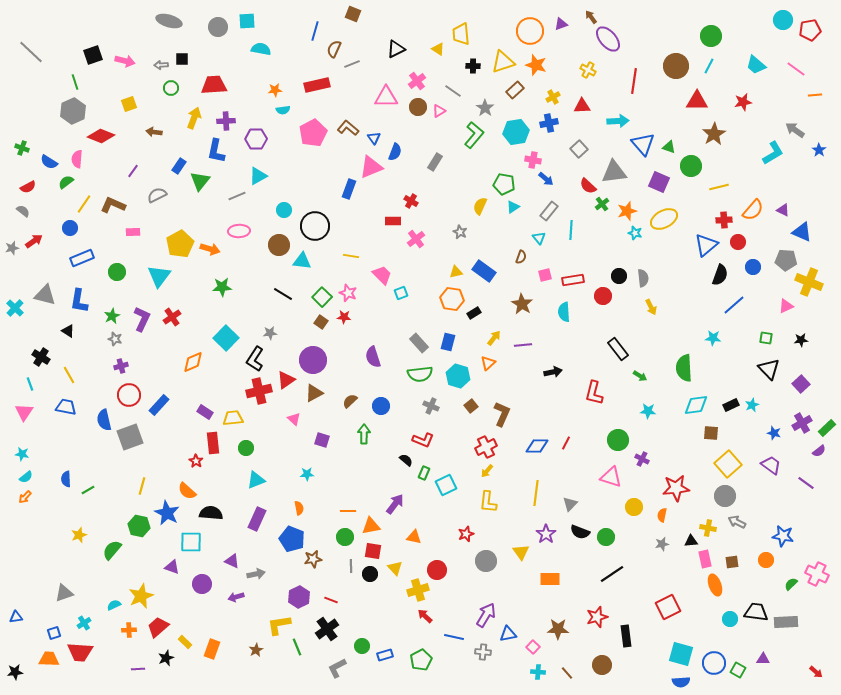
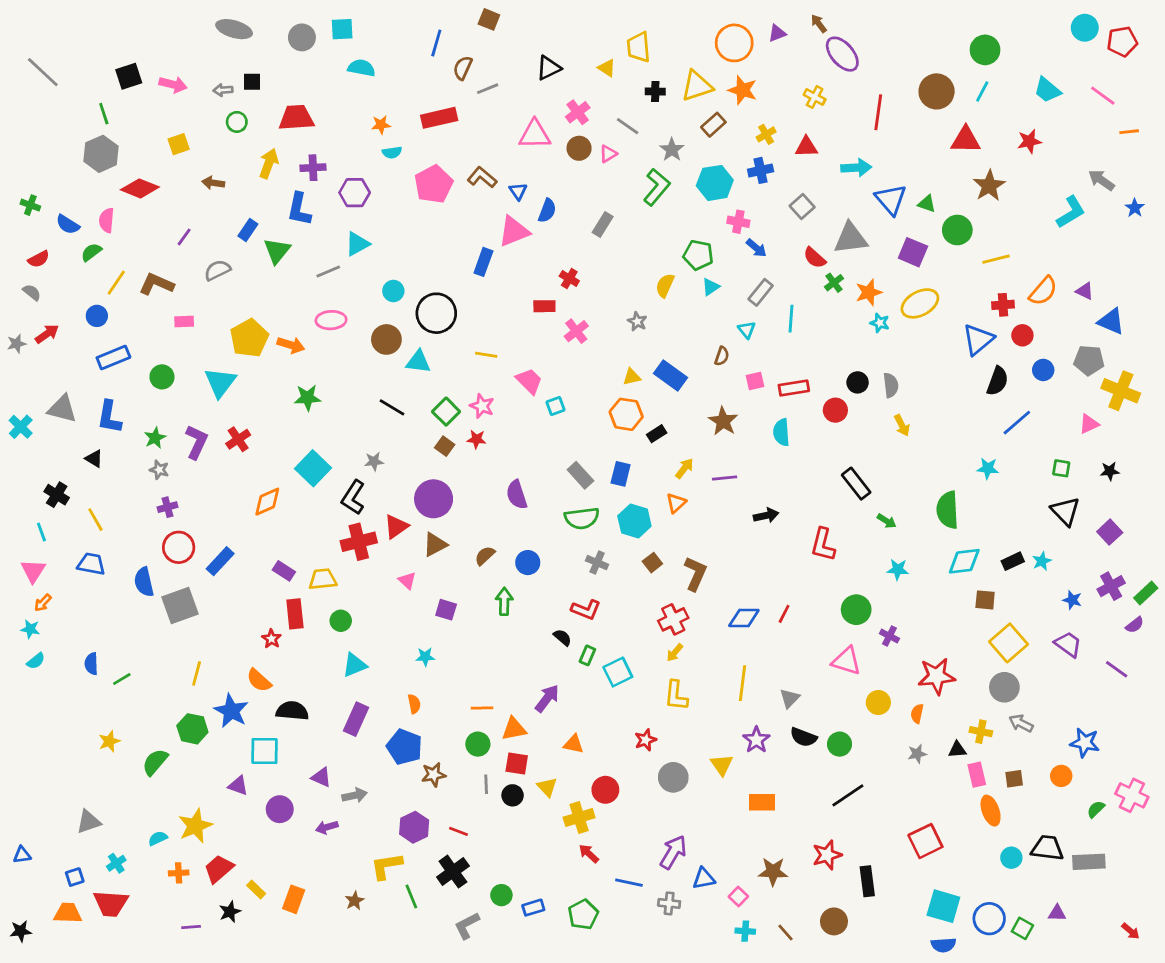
orange arrow: (25, 497) -> (43, 603), moved

